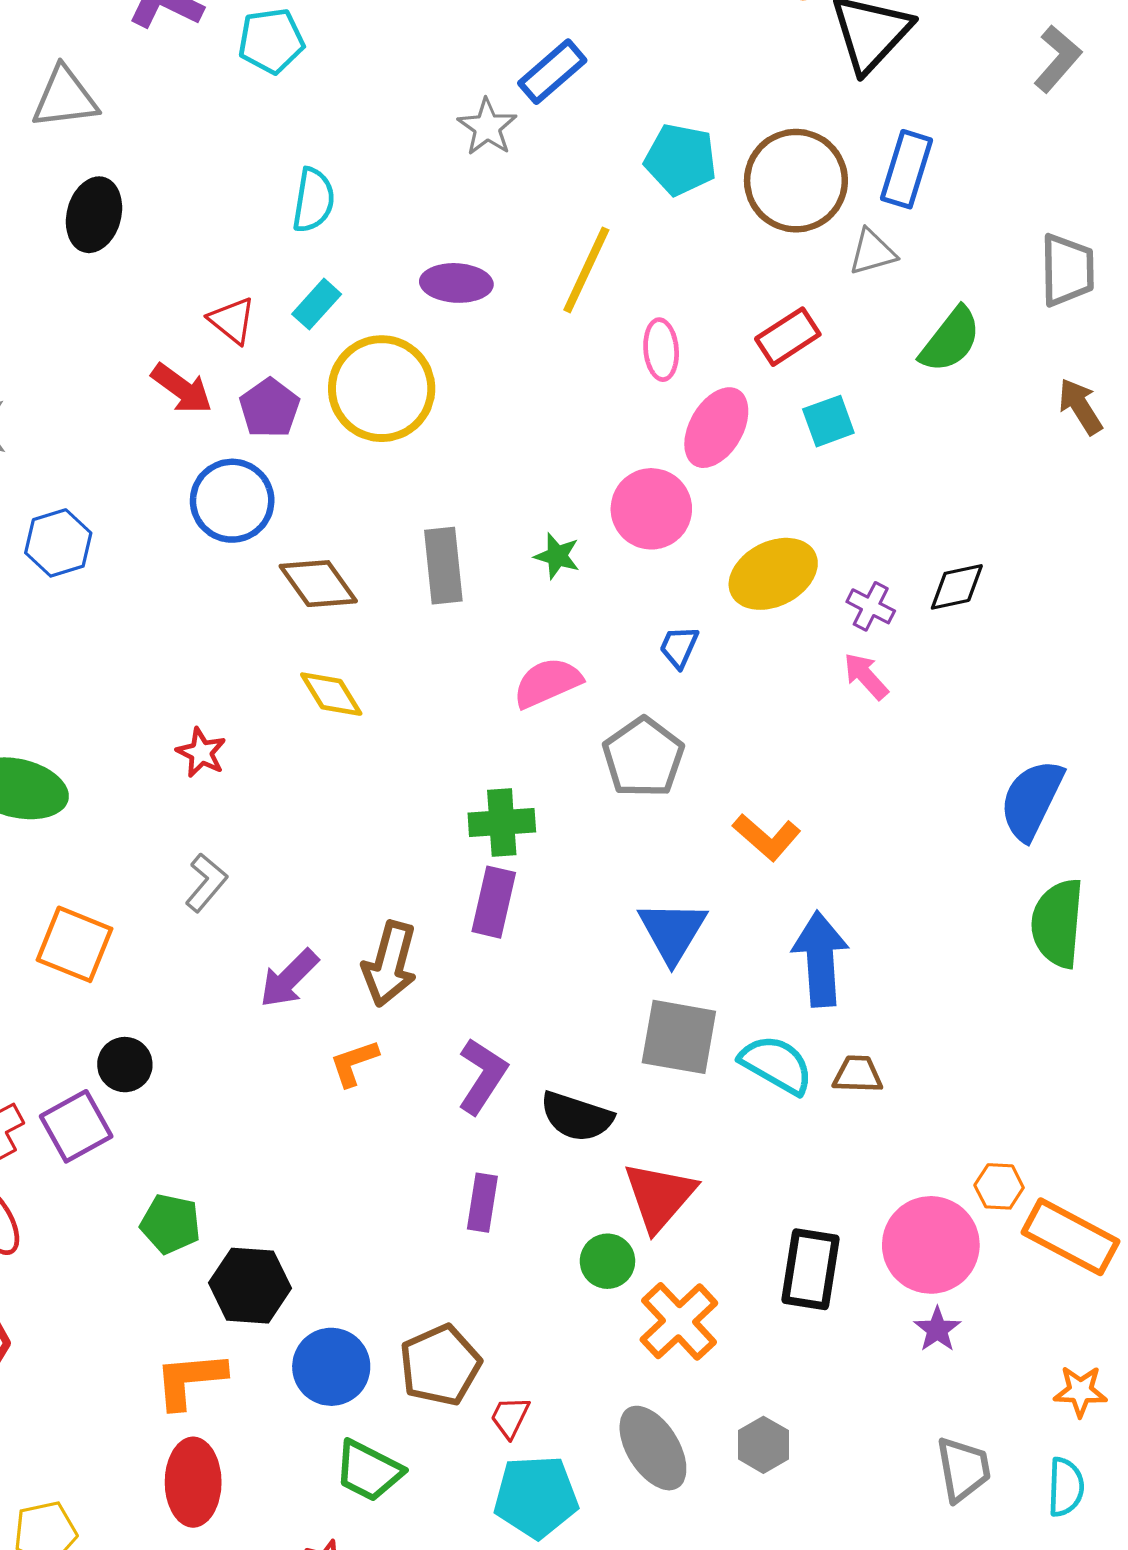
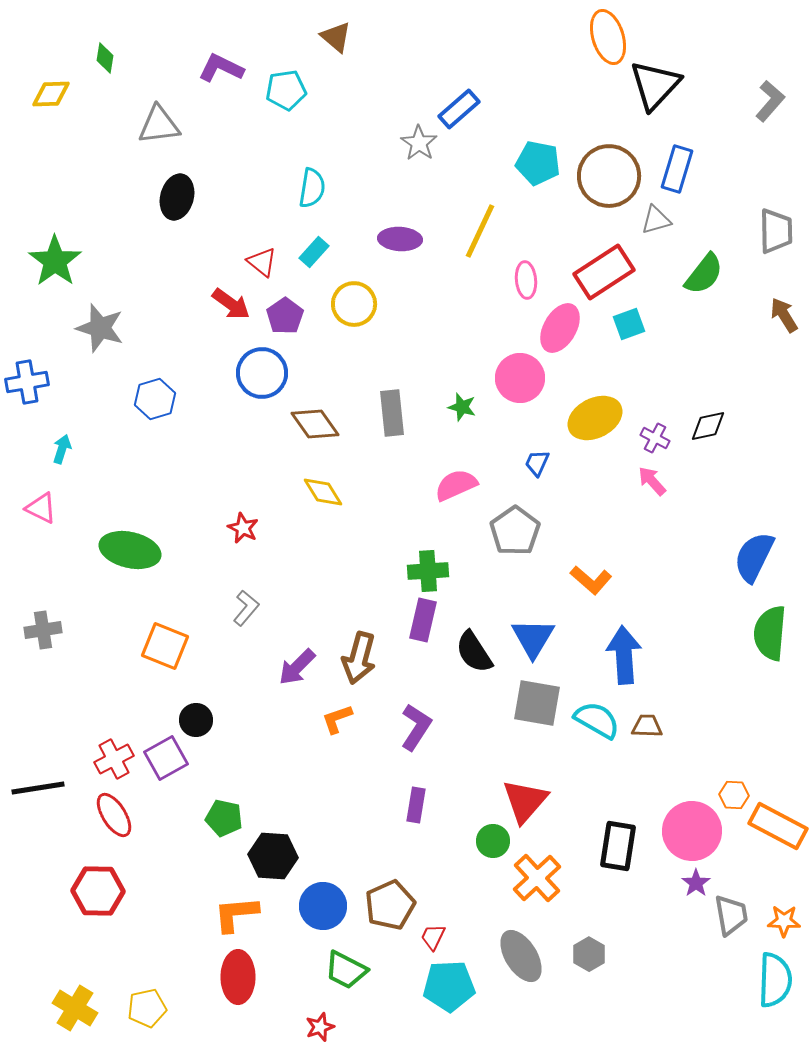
red rectangle: (788, 337) -> (604, 272), size x1.5
yellow circle: (382, 389) -> (354, 304), size x0.7
black semicircle: (577, 1117) -> (474, 652), moved, turned 39
gray trapezoid: (963, 1469) -> (731, 915), moved
cyan semicircle: (1066, 1487) -> (775, 980), size x1.5

